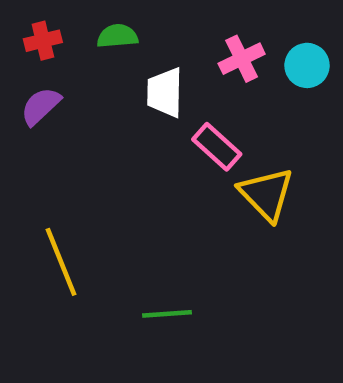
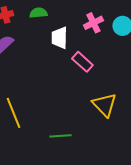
yellow triangle: (266, 194) -> (104, 105), moved

